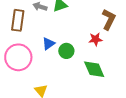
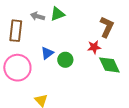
green diamond: (94, 69) -> (109, 65), moved

